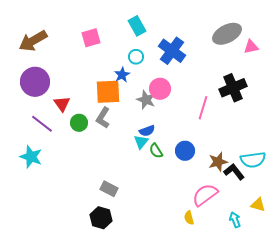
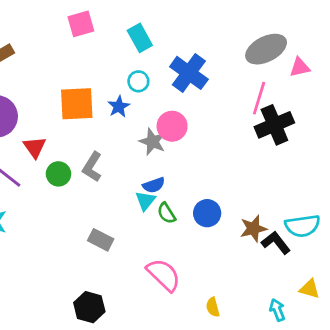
pink square: (91, 38) -> (81, 24), moved
orange square: (108, 92) -> (77, 104), moved
pink line: (203, 108) -> (259, 98), moved
gray rectangle: (109, 189) -> (101, 240), moved
pink semicircle: (205, 195) -> (164, 275), moved, turned 80

